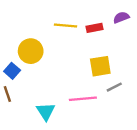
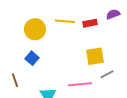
yellow circle: (31, 51) -> (35, 29), moved
blue square: (12, 71) -> (32, 58), moved

